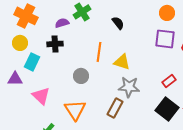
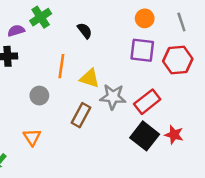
red rectangle: (169, 81) -> (147, 102), size x1.5
gray star: (129, 87) -> (113, 97), moved
brown rectangle: (115, 108) -> (81, 115), moved
orange triangle: (75, 110) -> (32, 137), size x0.7

